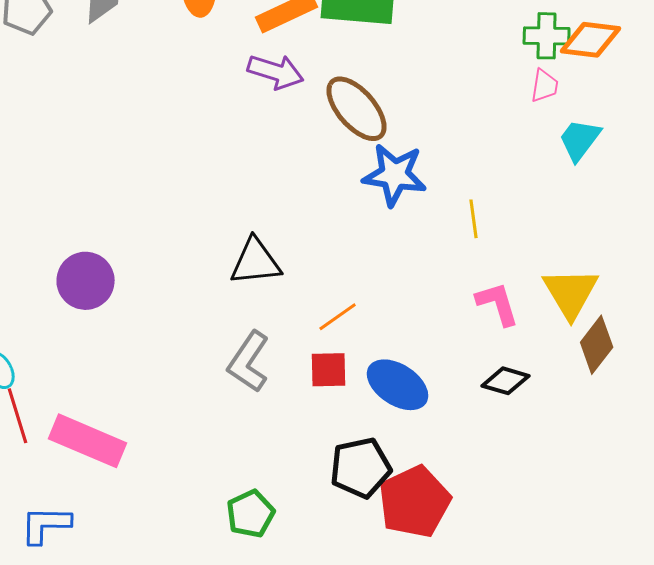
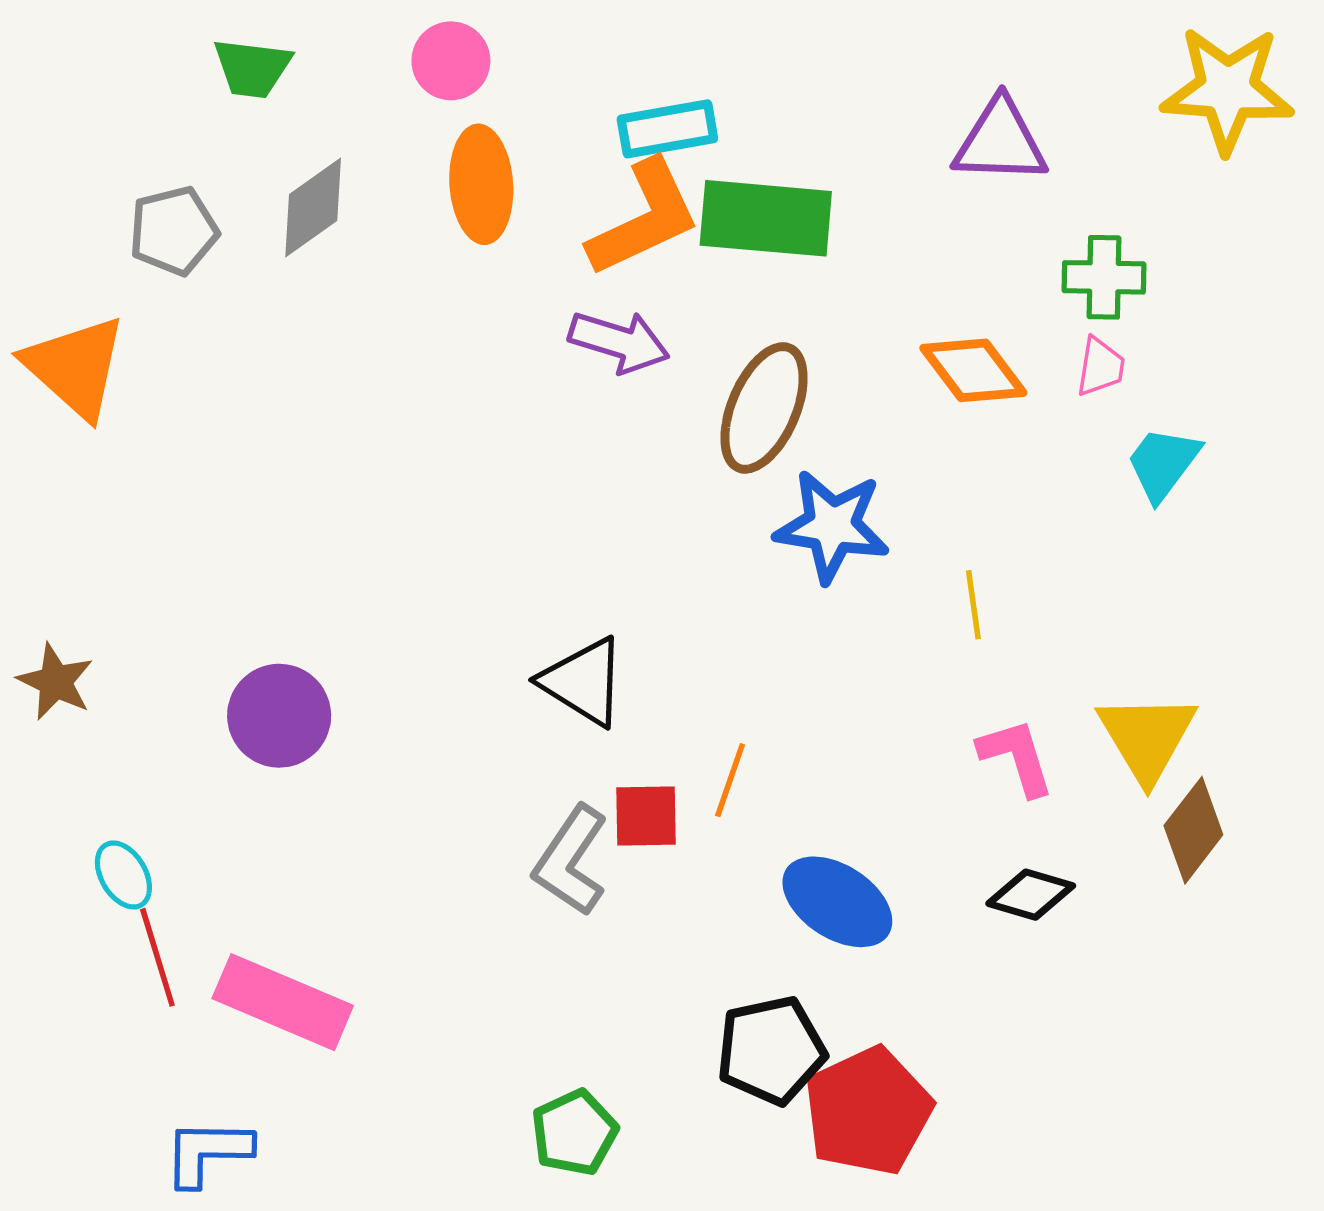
orange diamond: (591, 40) -> (973, 370), moved, turned 46
brown ellipse: (357, 109) -> (764, 408), turned 64
black triangle: (256, 262) -> (583, 682), turned 38
orange line: (338, 317) -> (730, 780), turned -36
red square: (329, 370) -> (646, 816), moved

